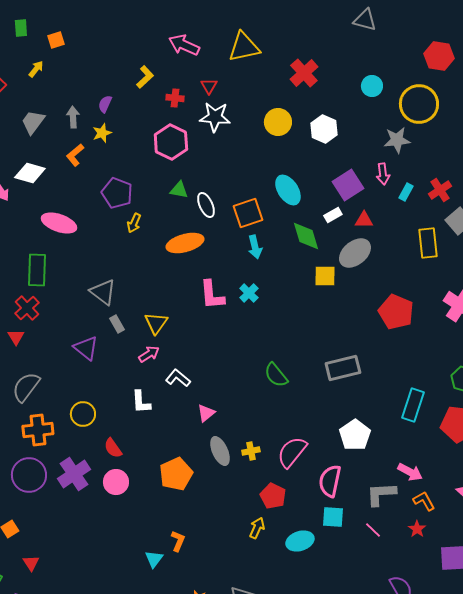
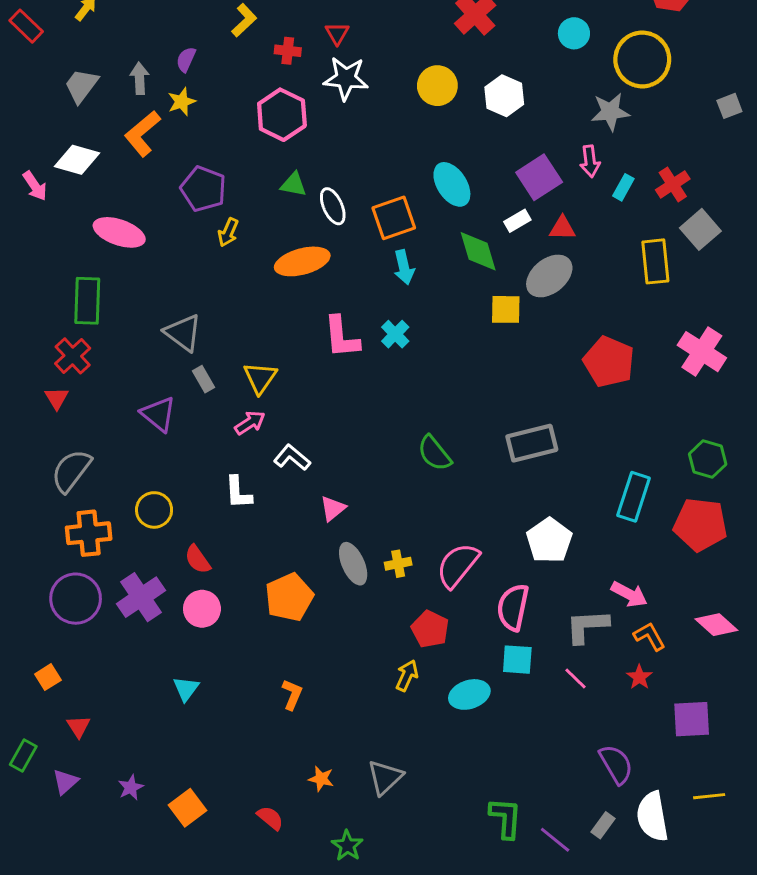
orange L-shape: (75, 155) -> (142, 134), size x1.4
cyan triangle: (154, 559) -> (186, 689), moved

